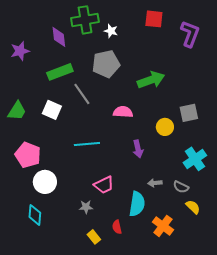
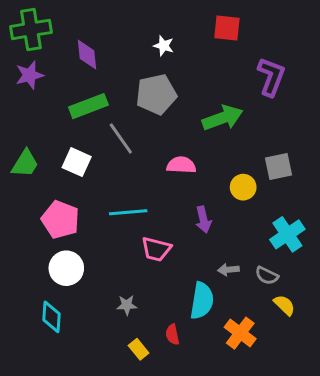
green cross: (85, 20) -> (31, 29), moved
purple L-shape: (190, 34) -> (271, 77), moved
pink pentagon: (28, 155) -> (60, 220), moved
pink trapezoid: (104, 185) -> (156, 249), moved, turned 40

